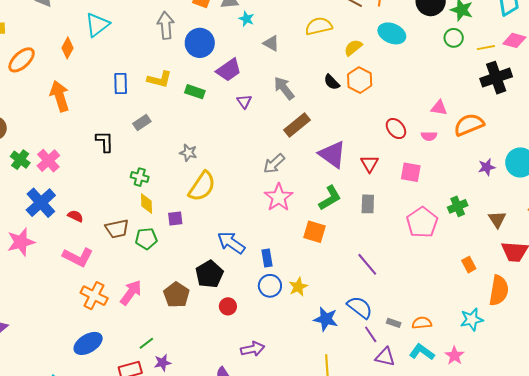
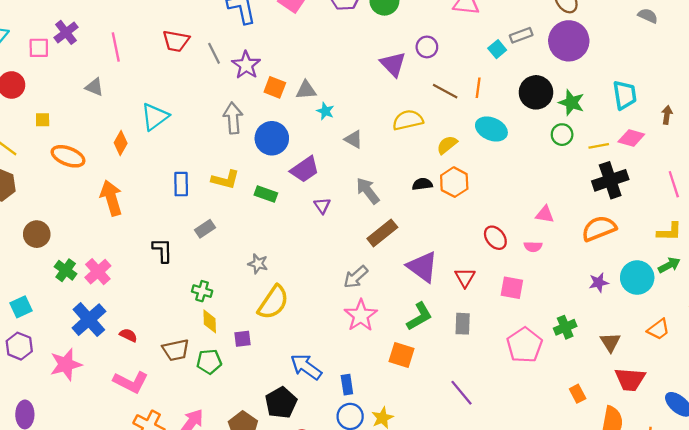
orange ellipse: (22, 60) -> (68, 156), turned 64
black semicircle: (332, 82) -> (422, 184), turned 126
orange semicircle: (469, 125) -> (599, 229), moved

